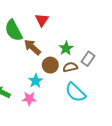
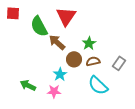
red triangle: (42, 20) -> (66, 16), size x1.5
gray rectangle: (88, 59) -> (119, 63), moved

